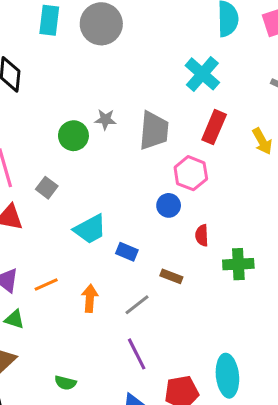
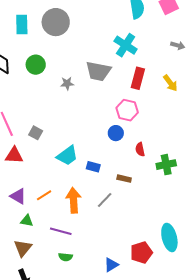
gray trapezoid: (154, 131) -> (98, 71), moved, turned 104
green circle: (73, 136) -> (36, 65), moved
orange arrow: (90, 298) -> (73, 200), size x1.4
purple line: (137, 354) -> (61, 231), moved, turned -40

